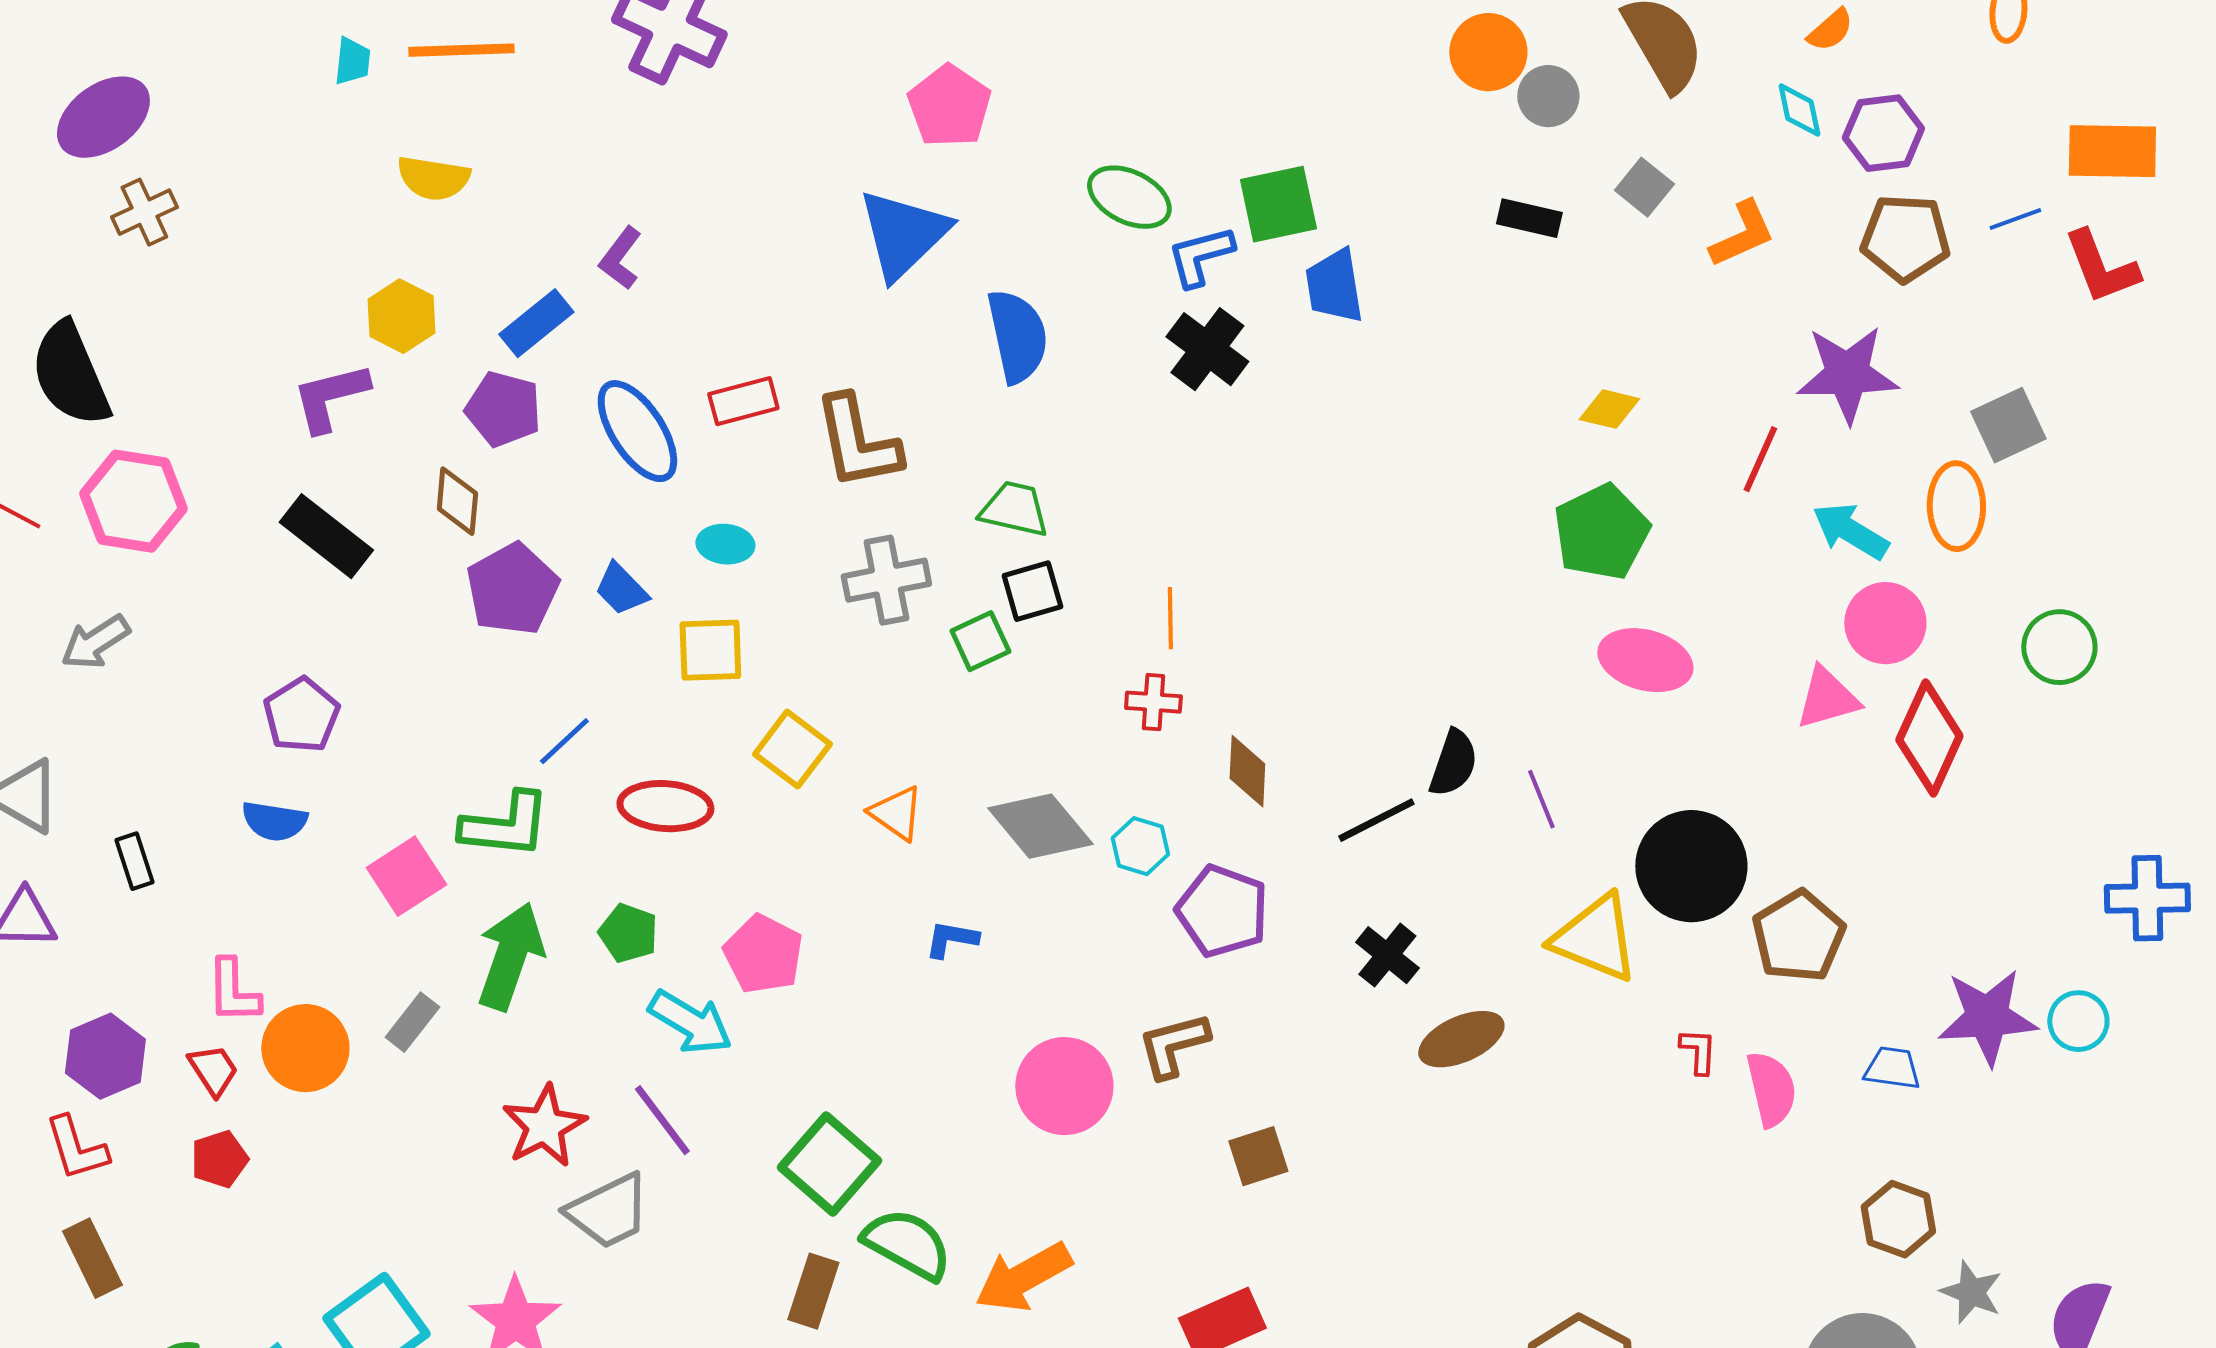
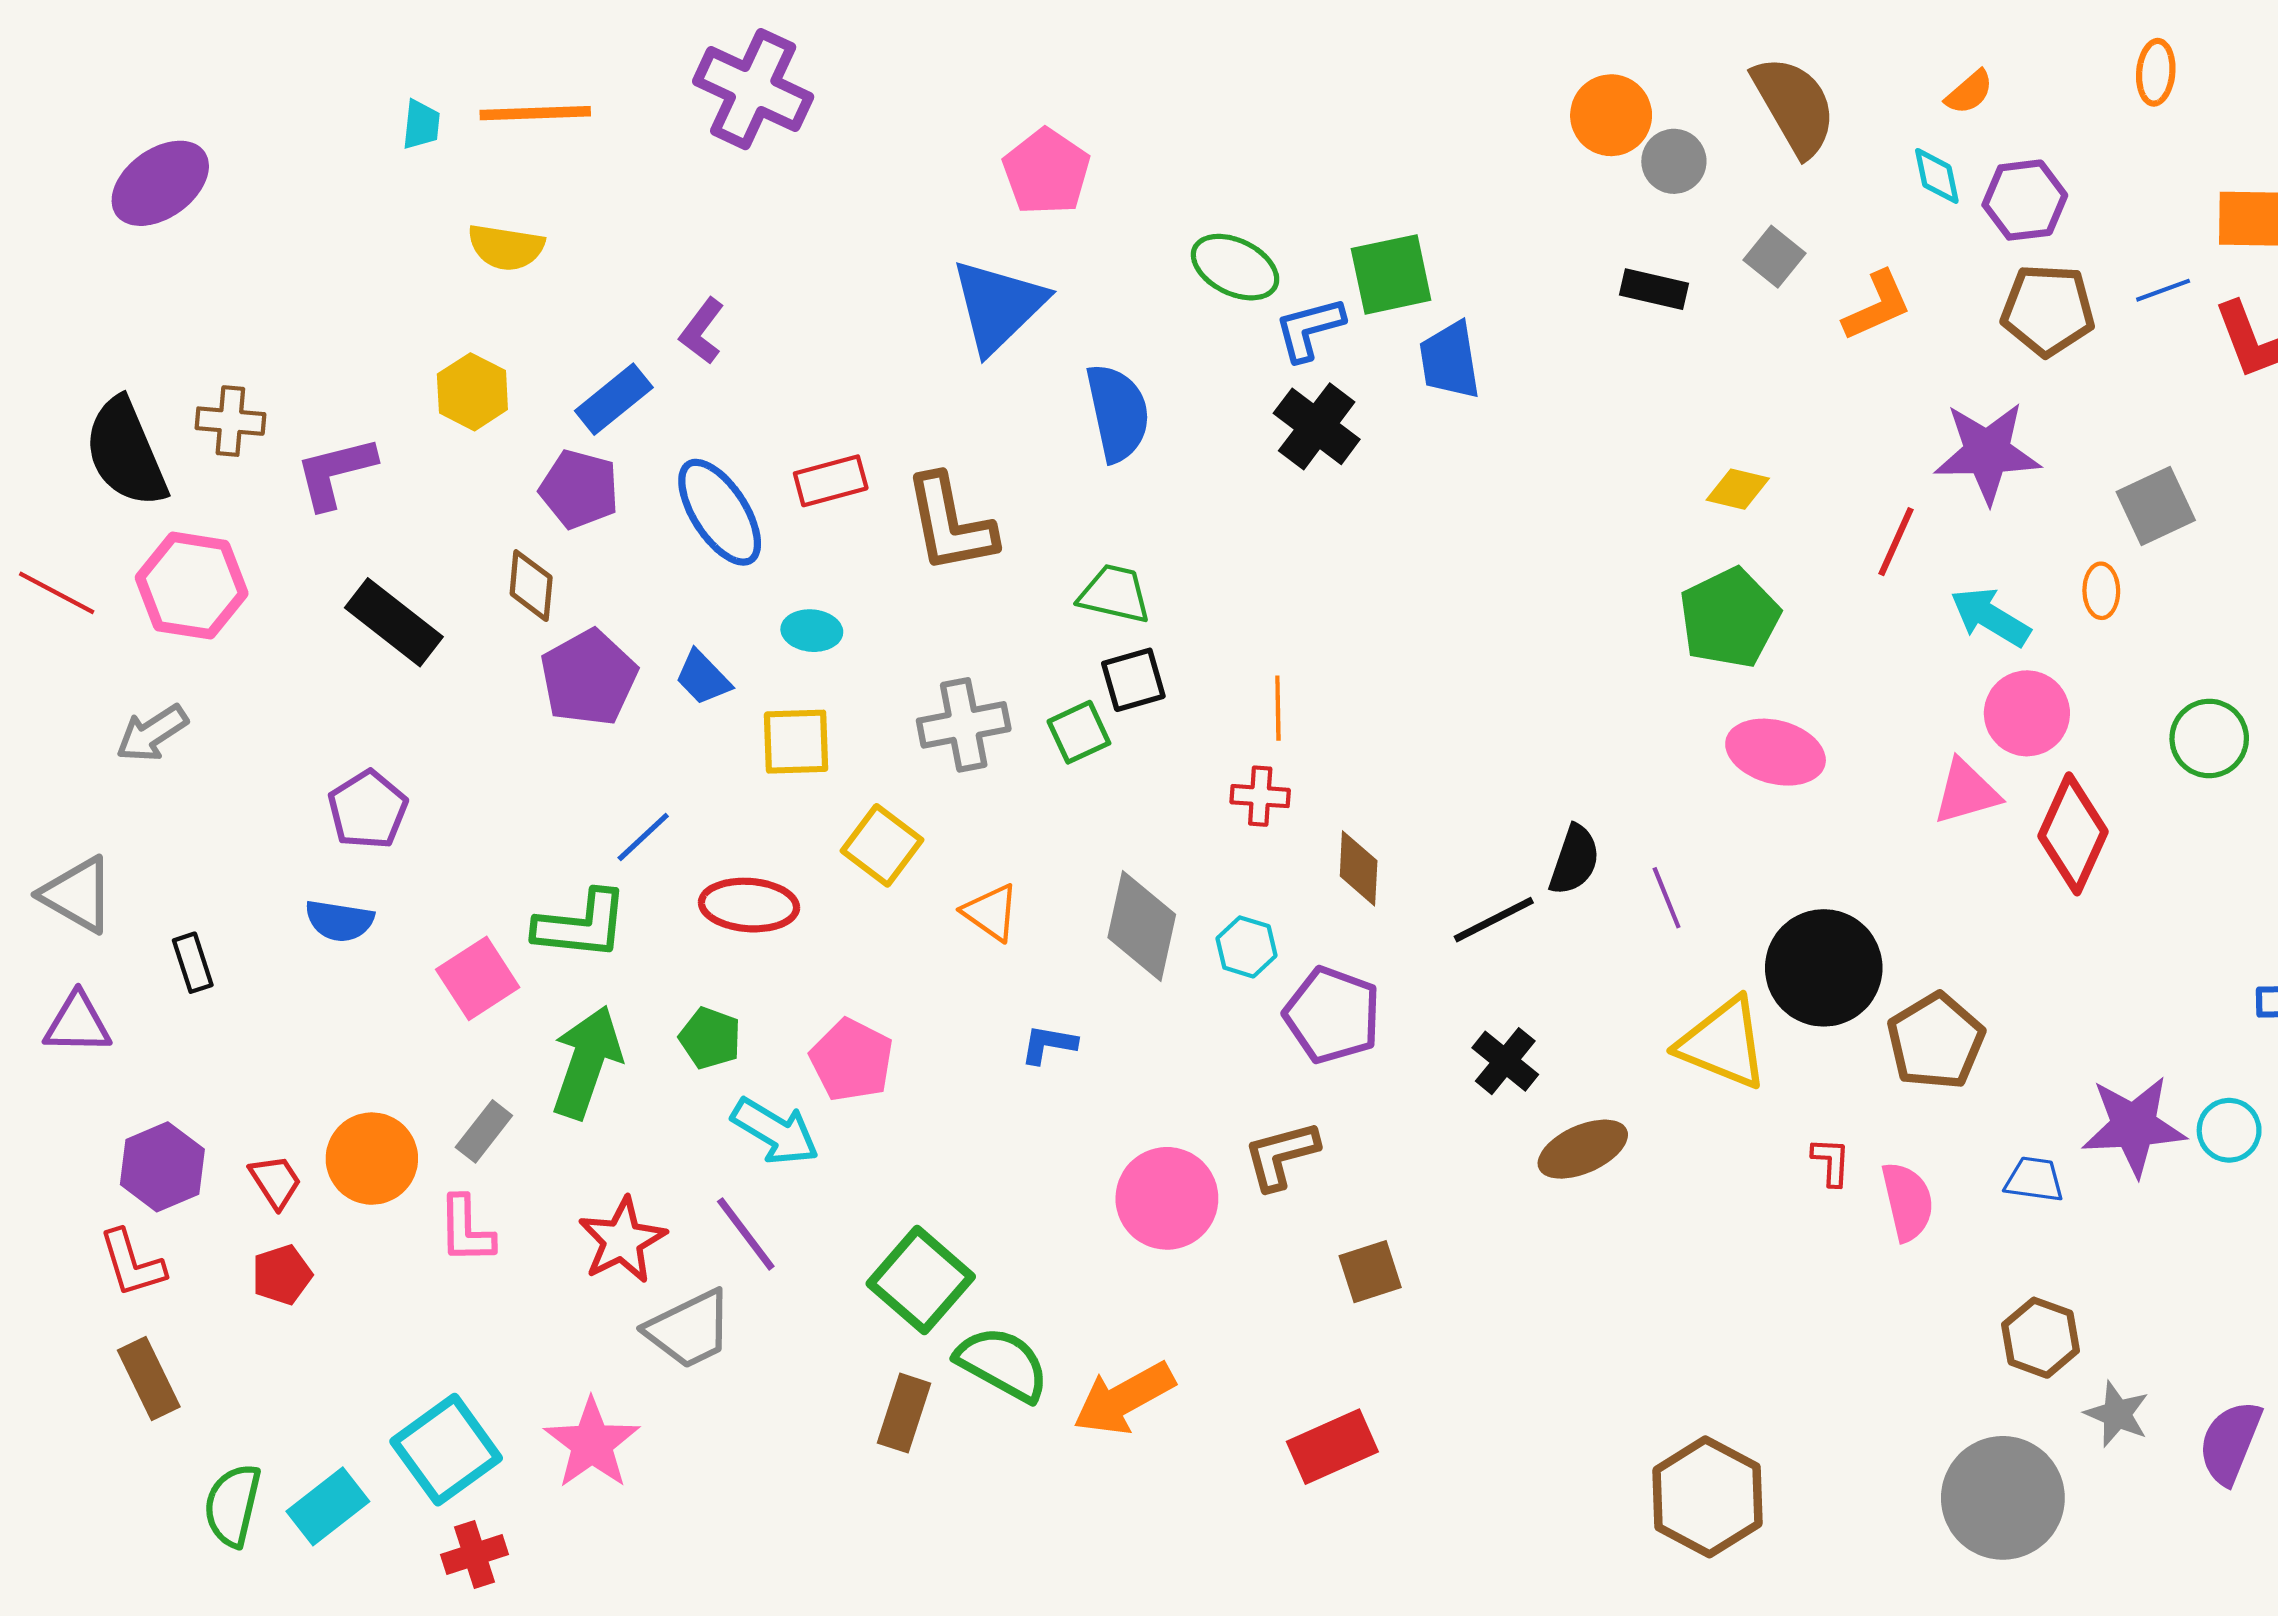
brown cross: (144, 212) -> (230, 421), moved, turned 30
purple L-shape: (330, 397) -> (335, 472), moved
orange ellipse: (1956, 506) -> (2101, 591), size x0.6
gray cross: (886, 580) -> (964, 725), moved
gray diamond: (1040, 826) -> (1142, 926), turned 52
pink L-shape: (233, 991) -> (466, 1230), moved

